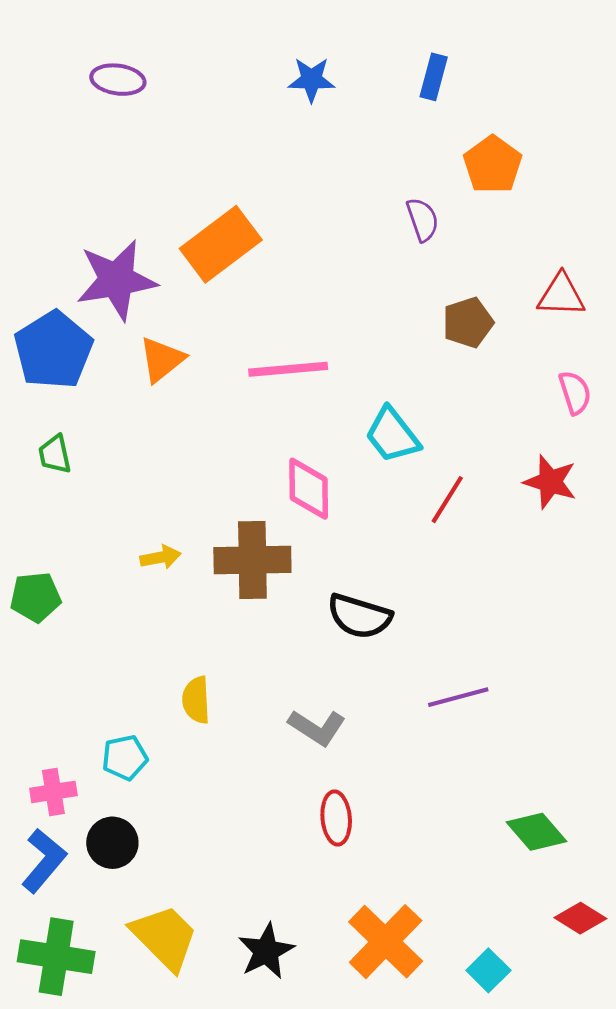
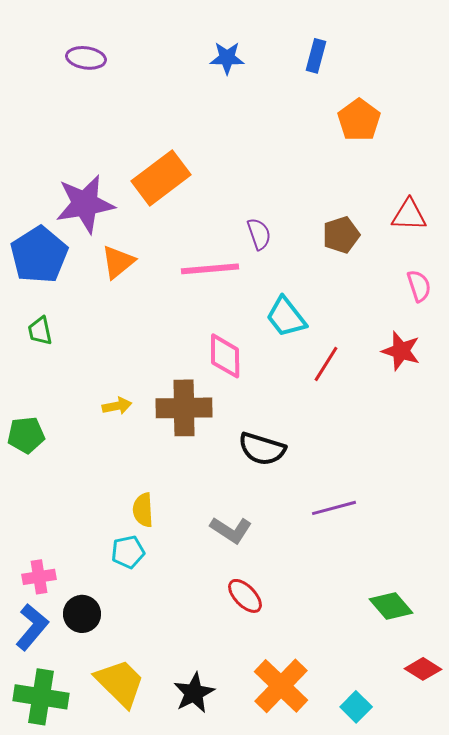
purple semicircle: (423, 220) -> (259, 234), moved
cyan pentagon: (125, 758) -> (128, 552), moved
red ellipse: (336, 818) -> (245, 596), turned -39

